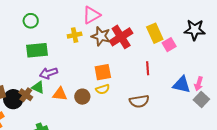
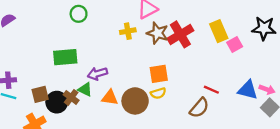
green rectangle: (37, 50) -> (65, 57), moved
red line: (148, 68) -> (211, 90), moved, turned -64
pink arrow: (199, 84) -> (267, 89), turned -88
brown circle: (82, 97) -> (135, 101), size x1.5
brown semicircle: (139, 101) -> (199, 108), turned -42

